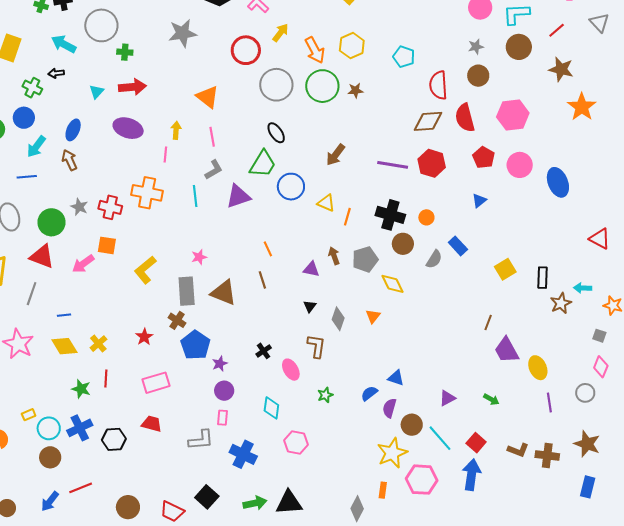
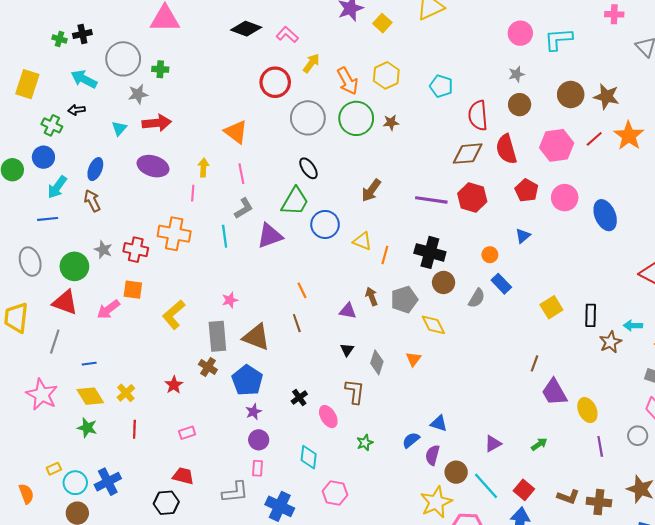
red line: (557, 30) -> (594, 139), moved
gray star: (183, 33) -> (138, 94), moved, size x0.7
brown circle: (519, 47) -> (571, 94), moved
green cross: (125, 52) -> (160, 69), moved
orange circle: (426, 217) -> (490, 255), moved
blue pentagon: (195, 345) -> (247, 380), moved
pink rectangle: (156, 383) -> (187, 433), size x0.6
green star: (81, 389) -> (87, 428), moved
green arrow: (491, 399) -> (539, 444), turned -63
black hexagon: (114, 439) -> (166, 503), moved

